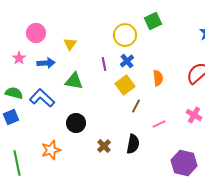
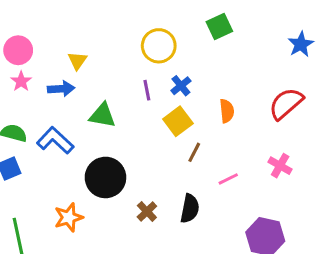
pink circle: (36, 33) -> (18, 50), moved
yellow circle: (125, 35) -> (159, 46), moved
yellow triangle: (70, 44) -> (77, 61), moved
black circle: (76, 123) -> (105, 177), size x1.4

